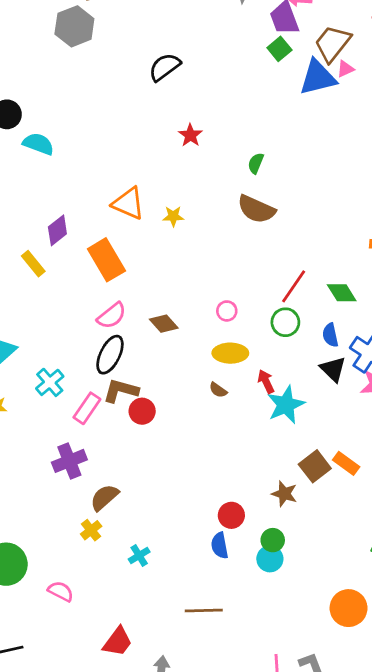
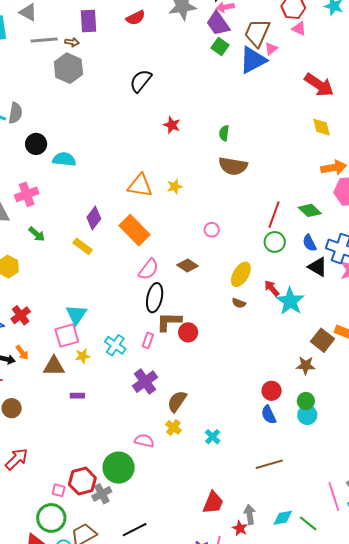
pink circle: (227, 311) -> (212, 230), moved
yellow ellipse: (230, 353) -> (241, 274), turned -45
cyan cross: (50, 382) -> (115, 345), moved
pink rectangle: (87, 408) -> (148, 340), size x0.7
pink semicircle: (61, 591) -> (144, 441), moved

